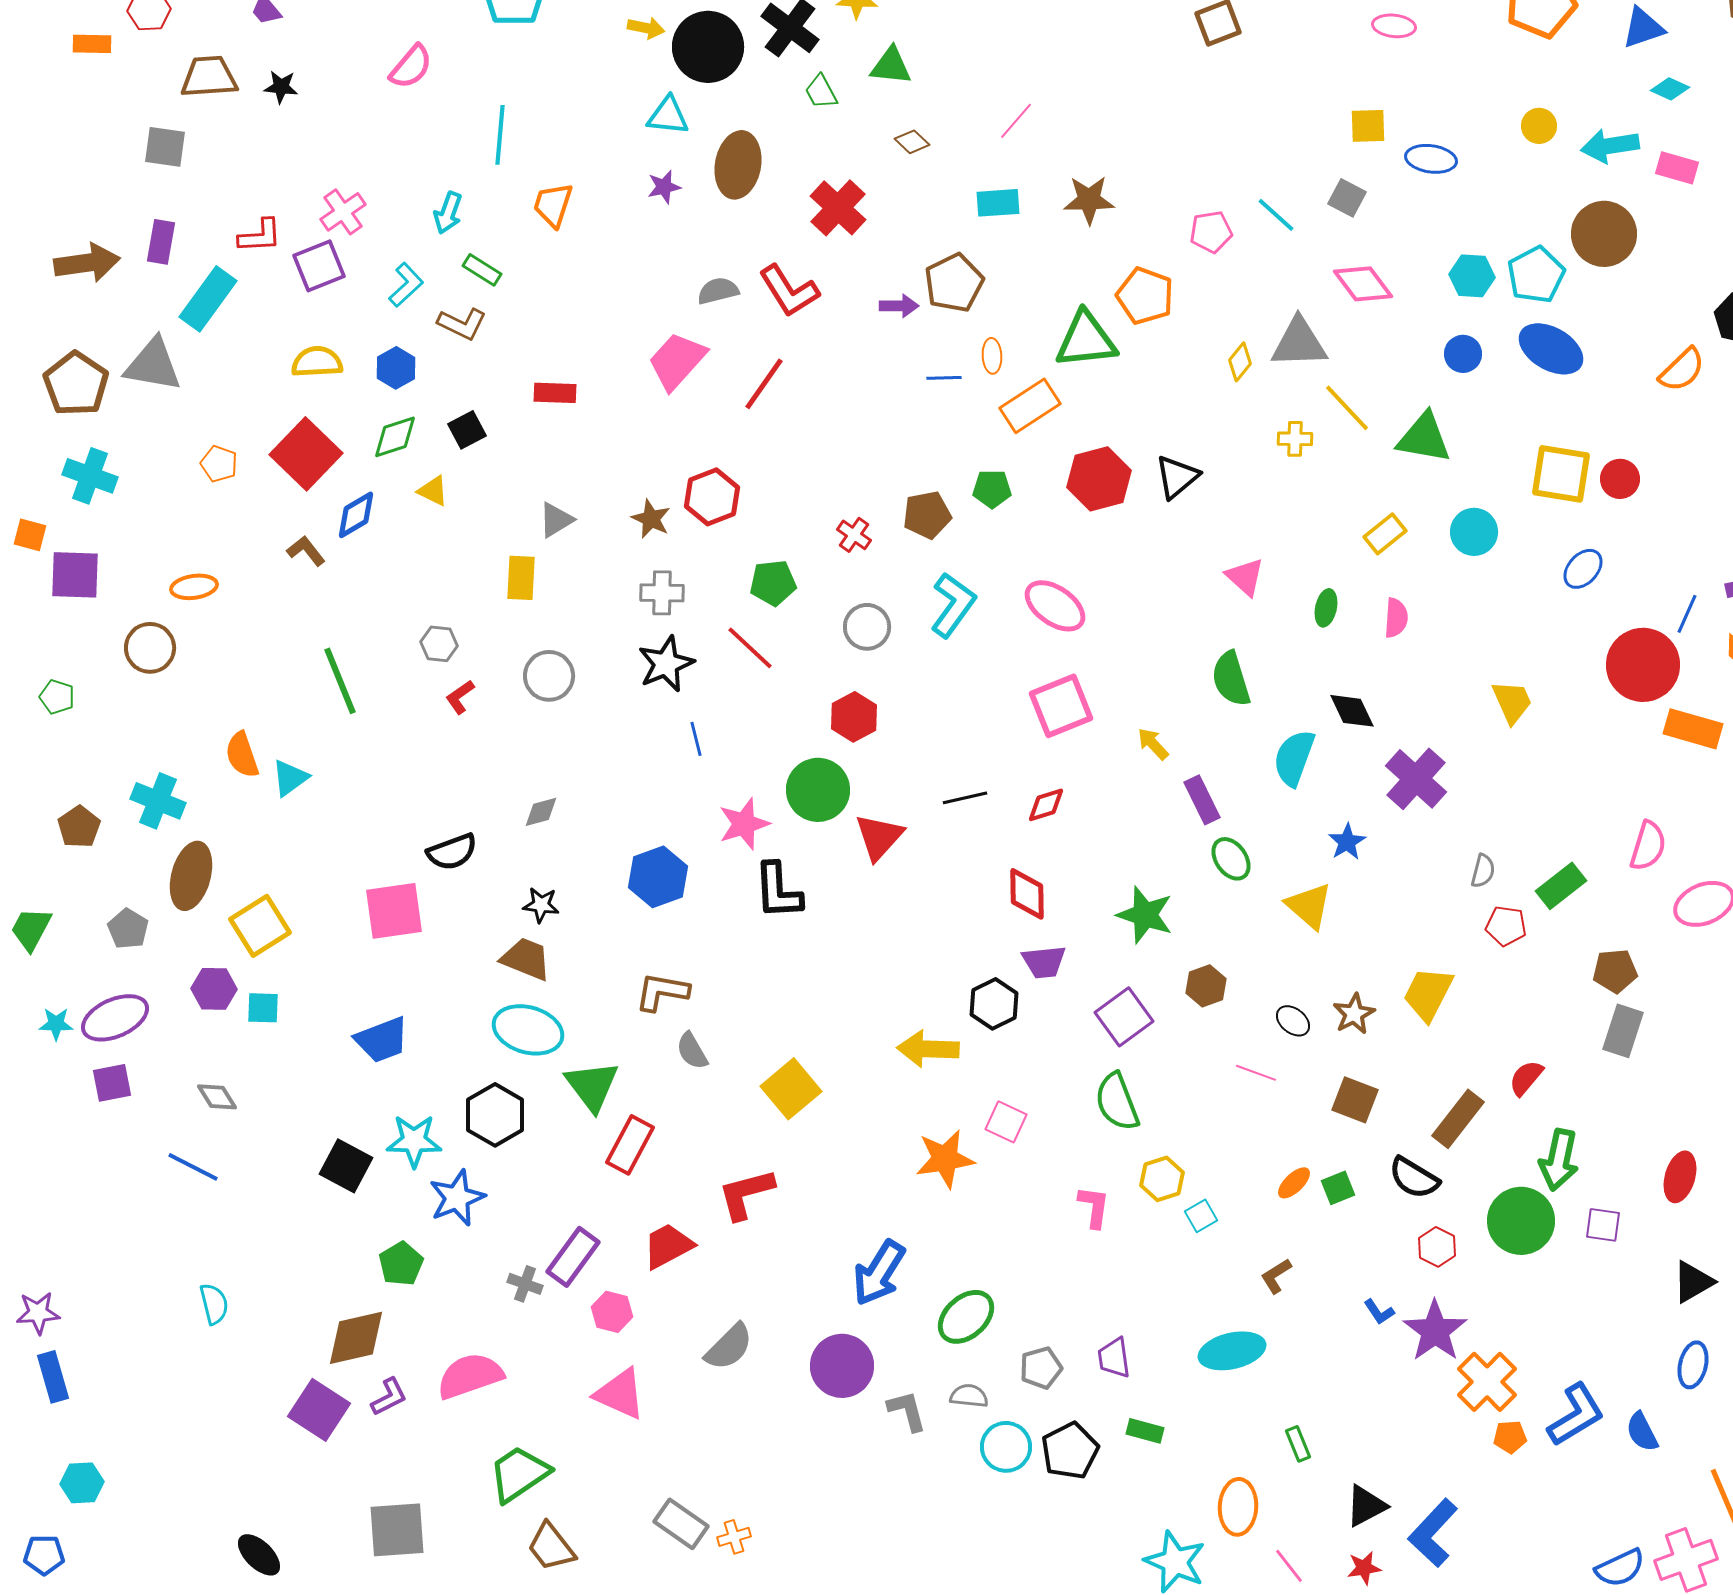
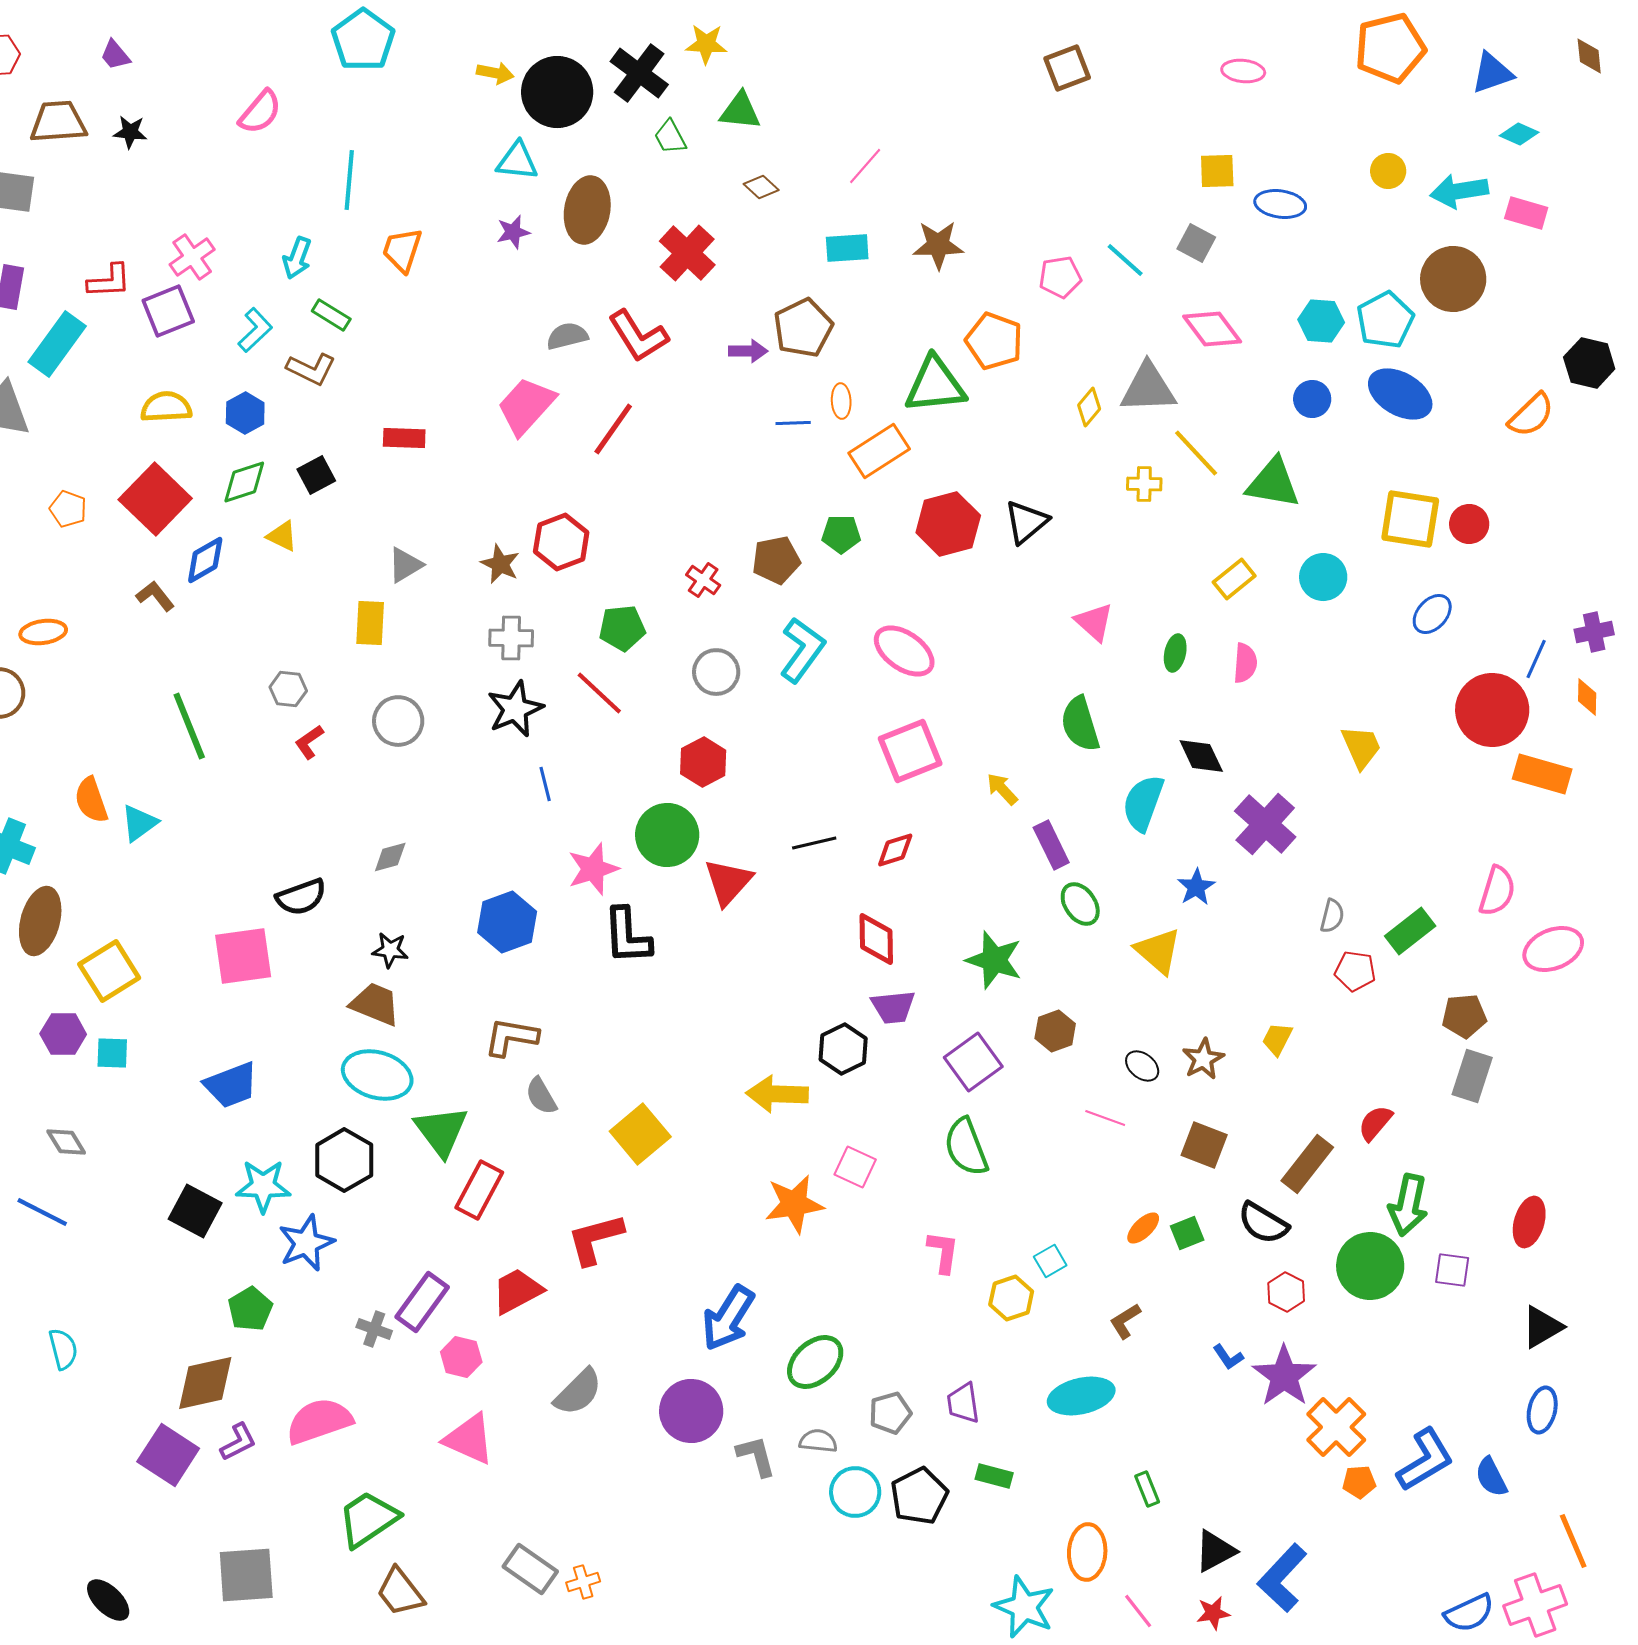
yellow trapezoid: (1428, 994) -> (1277, 1039), size x0.6
yellow hexagon: (1162, 1179) -> (1011, 1298), moved

